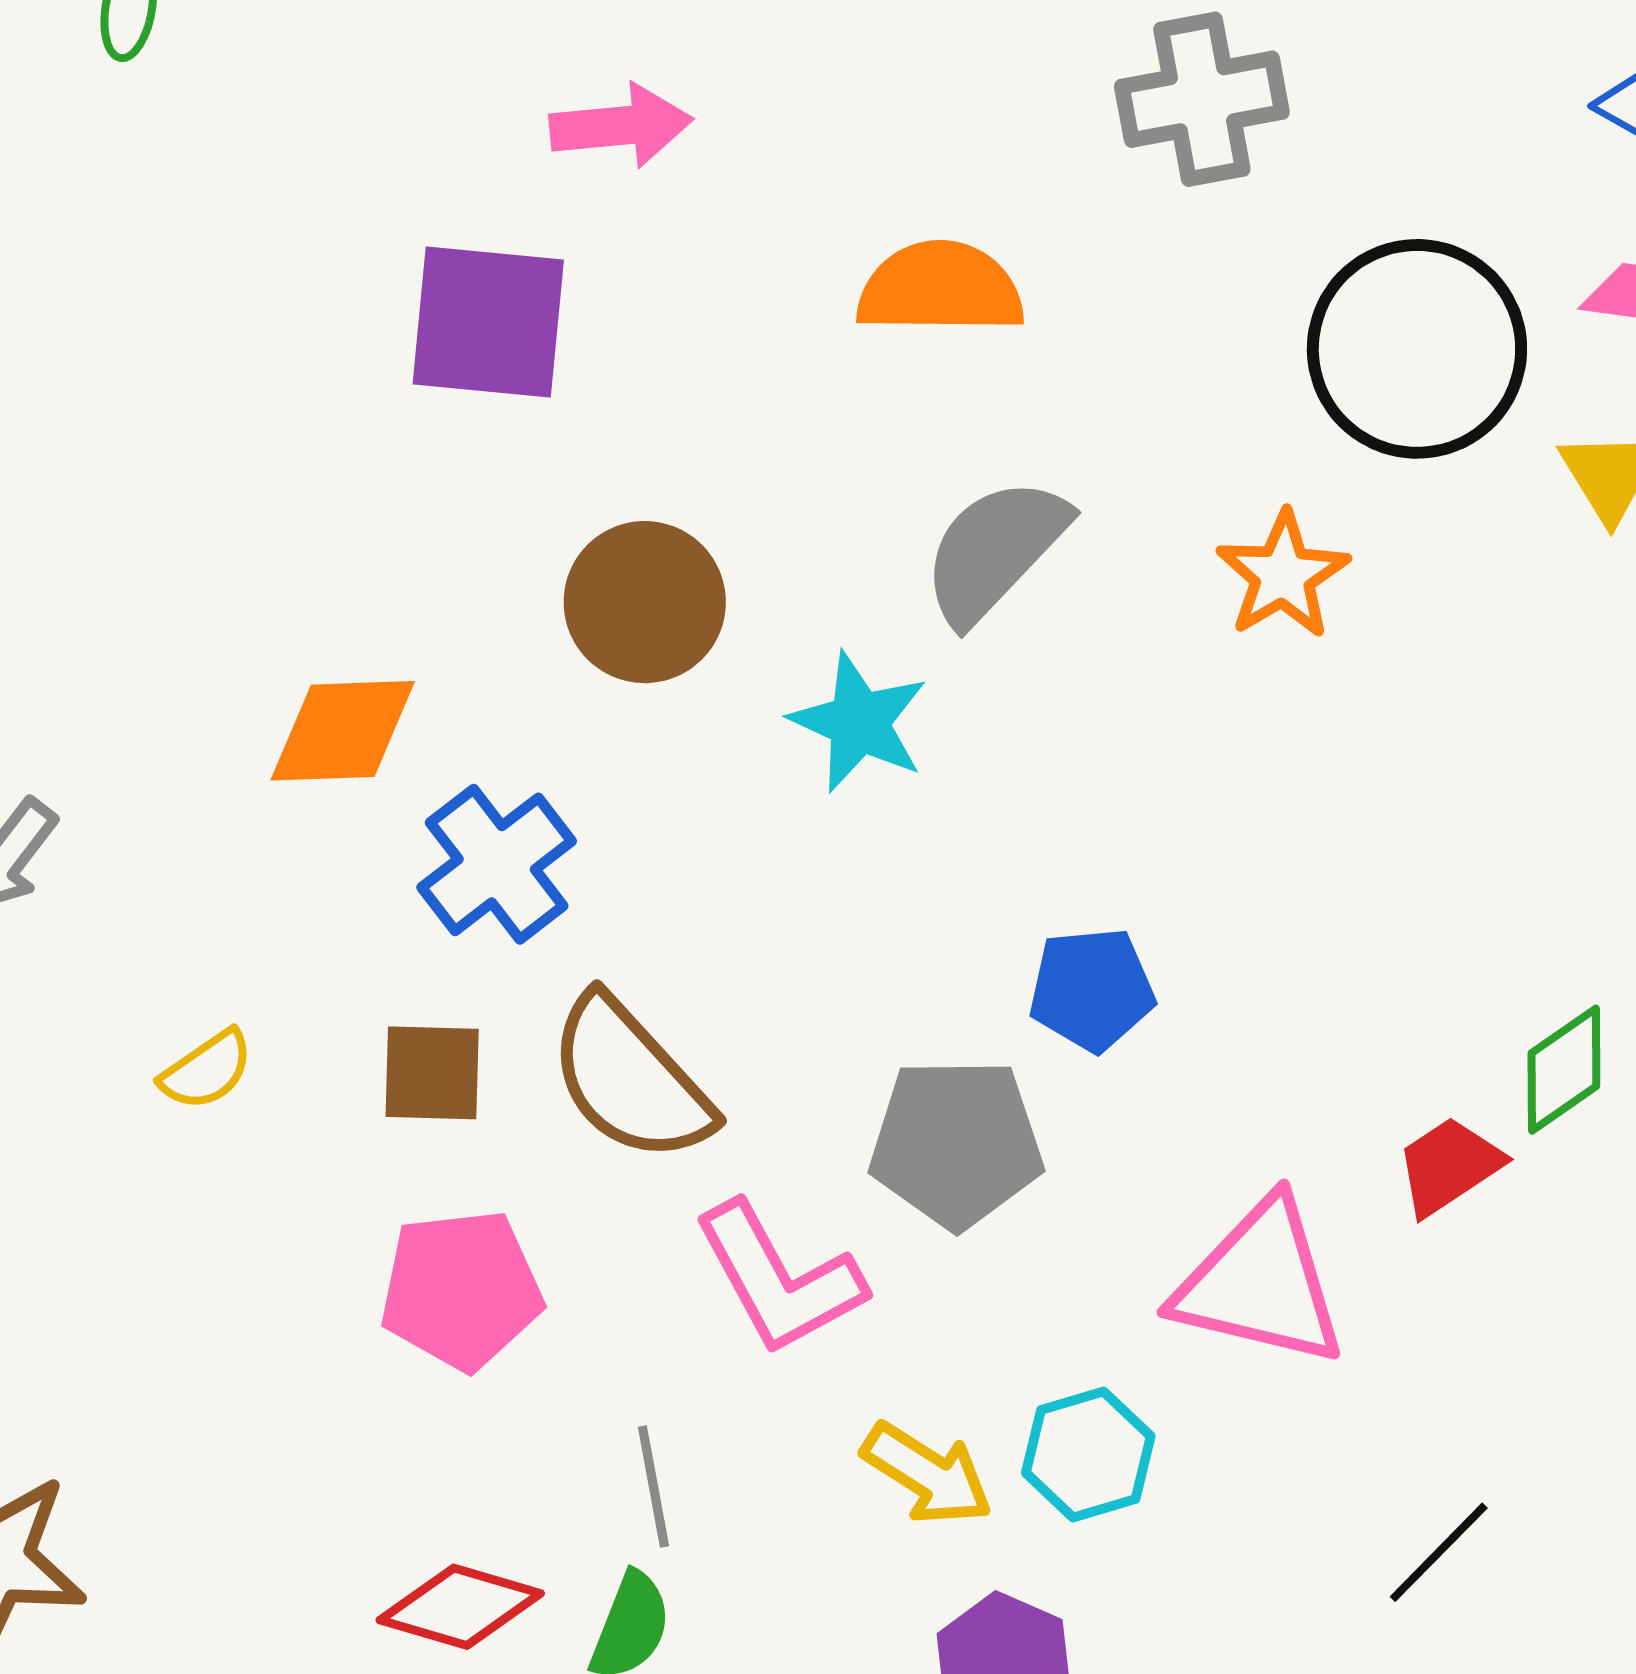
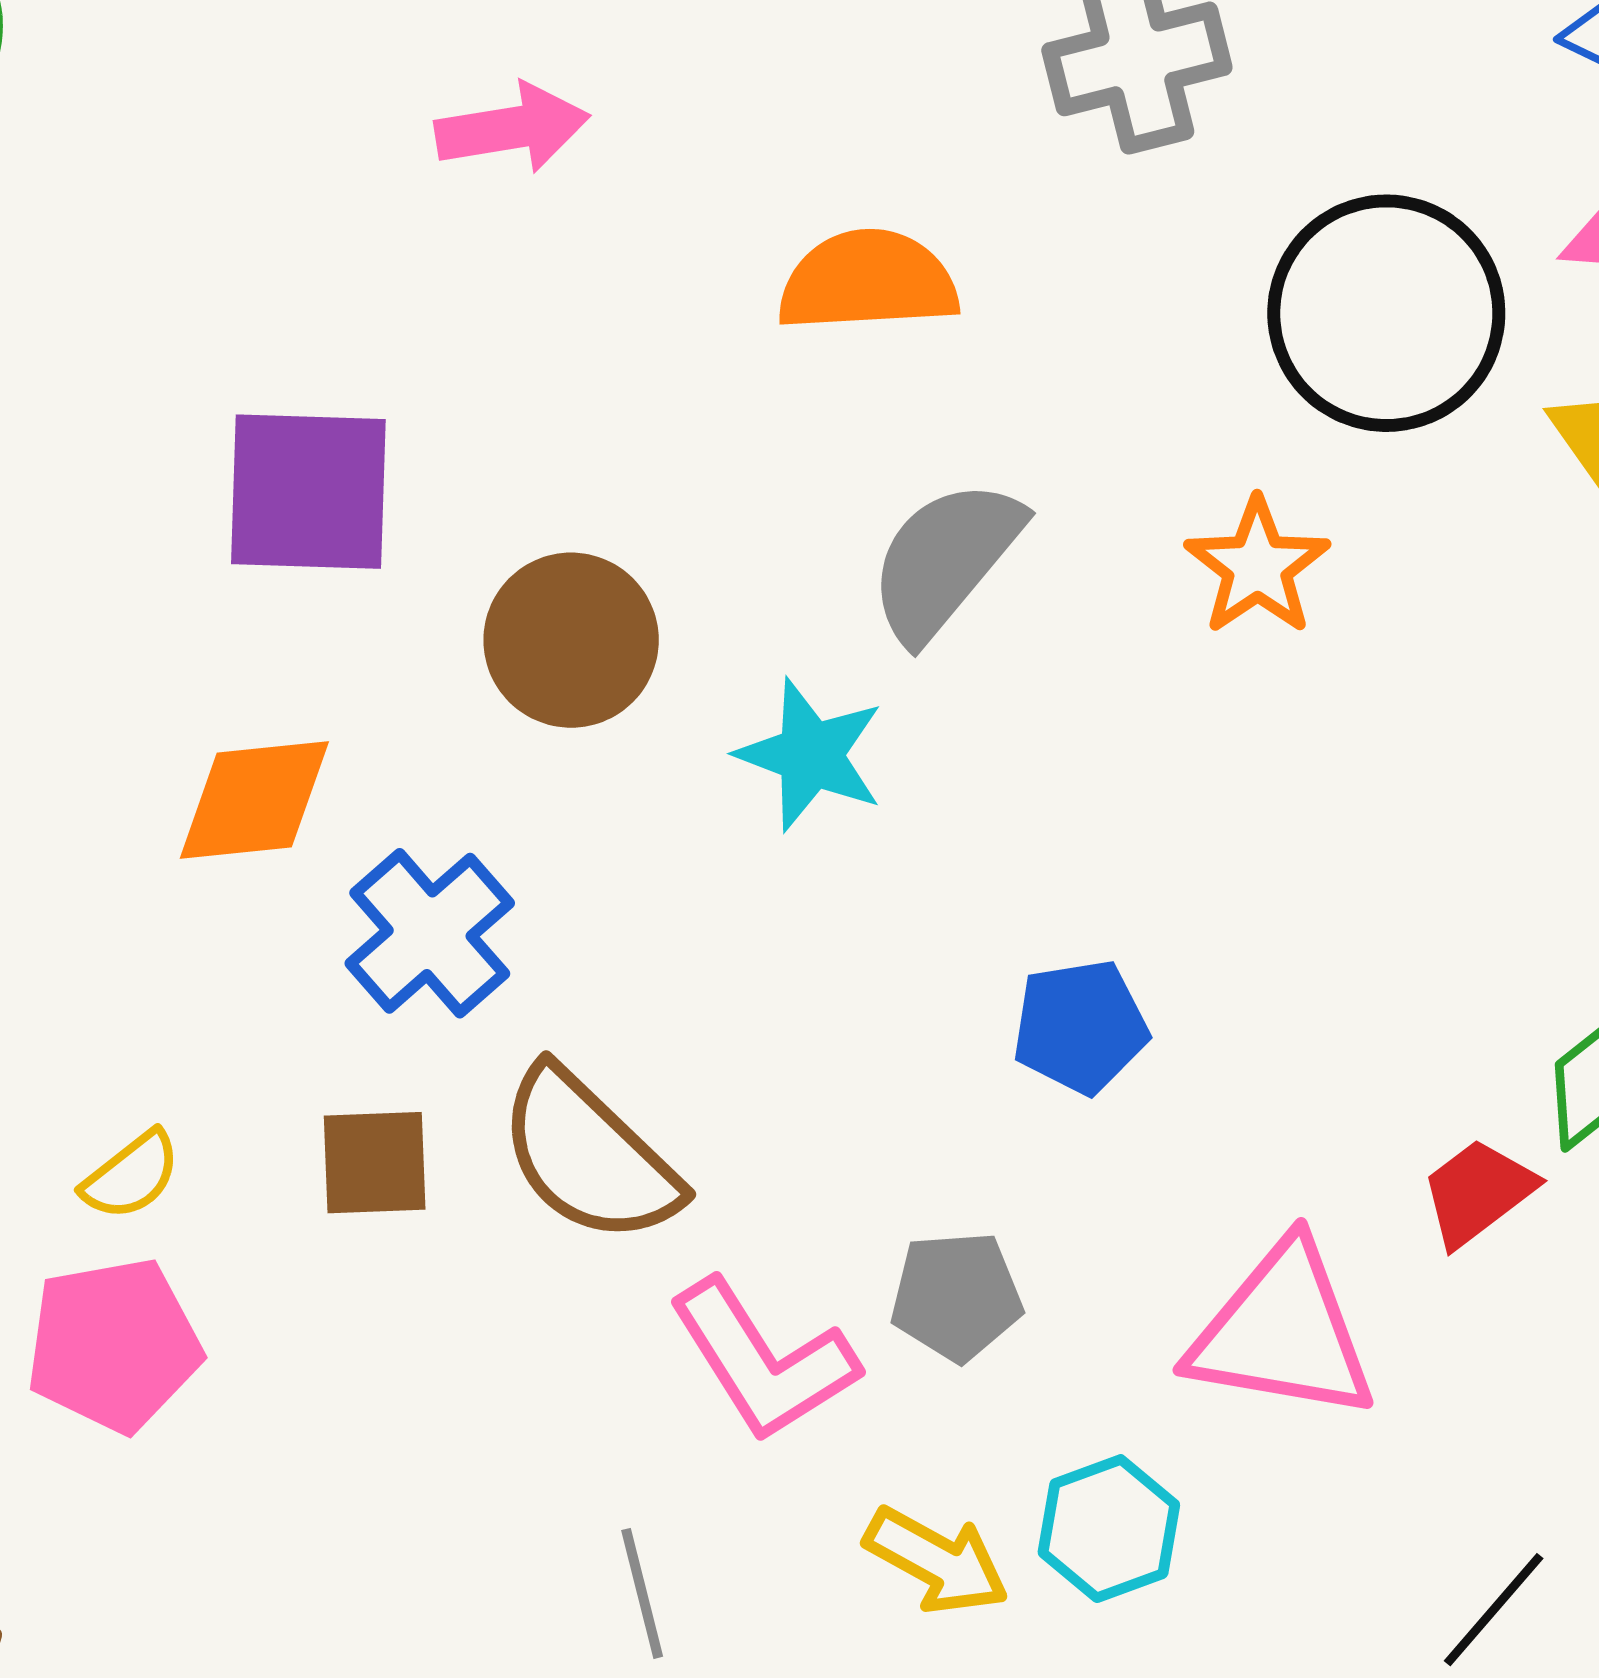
purple square: (488, 322) -> (308, 492), moved
gray pentagon: (956, 1143) -> (956, 1296), moved, size x0.7
pink pentagon: (461, 1290) -> (114, 1345), moved

